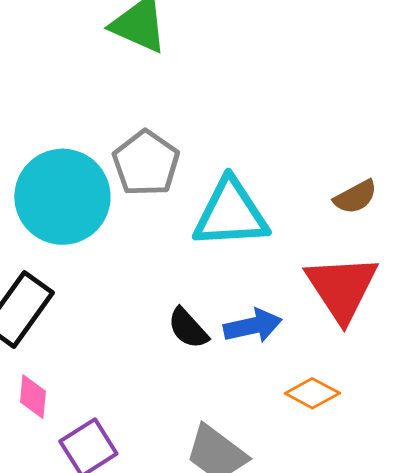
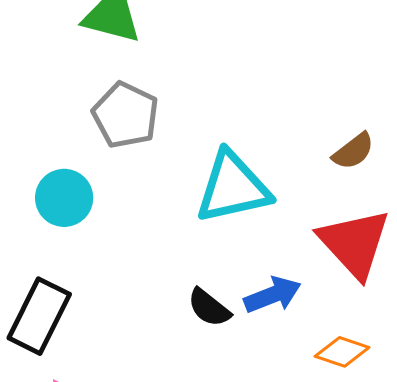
gray pentagon: (146, 163) -> (126, 115), moved
cyan circle: (62, 197) -> (64, 198), size x0.6

